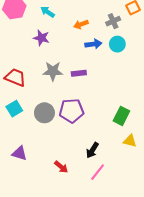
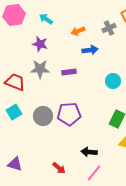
cyan circle: (117, 44) -> (113, 81), moved
gray star: (53, 71) -> (40, 69), moved
purple rectangle: (79, 73) -> (69, 72), moved
black arrow: (92, 150) -> (89, 152), turned 63
purple triangle: (19, 153) -> (15, 164), moved

